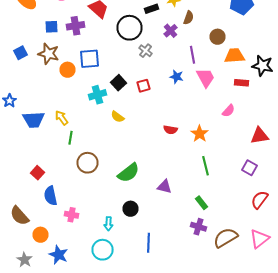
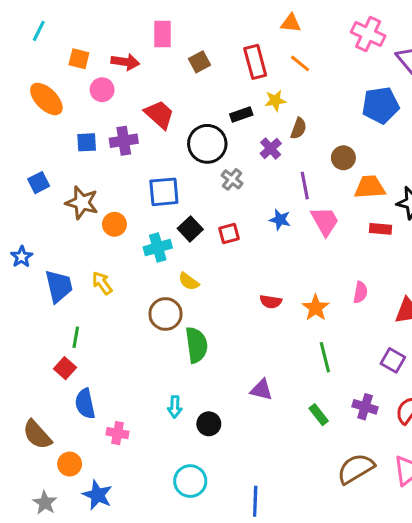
brown star: (48, 54) -> (82, 203), moved
blue square: (90, 59) -> (164, 192), moved
orange circle: (68, 70) -> (114, 224), moved
pink semicircle: (228, 111) -> (360, 292), moved, turned -32
blue trapezoid: (34, 120) -> (59, 286), turned -100
green line: (70, 138) -> (76, 337), moved
brown circle: (88, 163) -> (166, 314), moved
green semicircle: (128, 173) -> (196, 345), moved, turned -60
cyan arrow: (108, 224) -> (175, 407), moved
purple cross: (198, 227) -> (365, 407), moved
blue line: (148, 243) -> (255, 501), moved
cyan circle: (102, 250) -> (190, 481), moved

